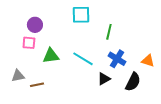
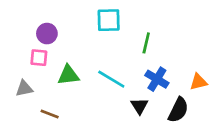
orange triangle: (148, 61) -> (198, 82), turned -32
gray triangle: (18, 76) -> (24, 89), moved
black triangle: (104, 79) -> (139, 106), turned -32
brown line: (37, 85) -> (50, 114), turned 32

